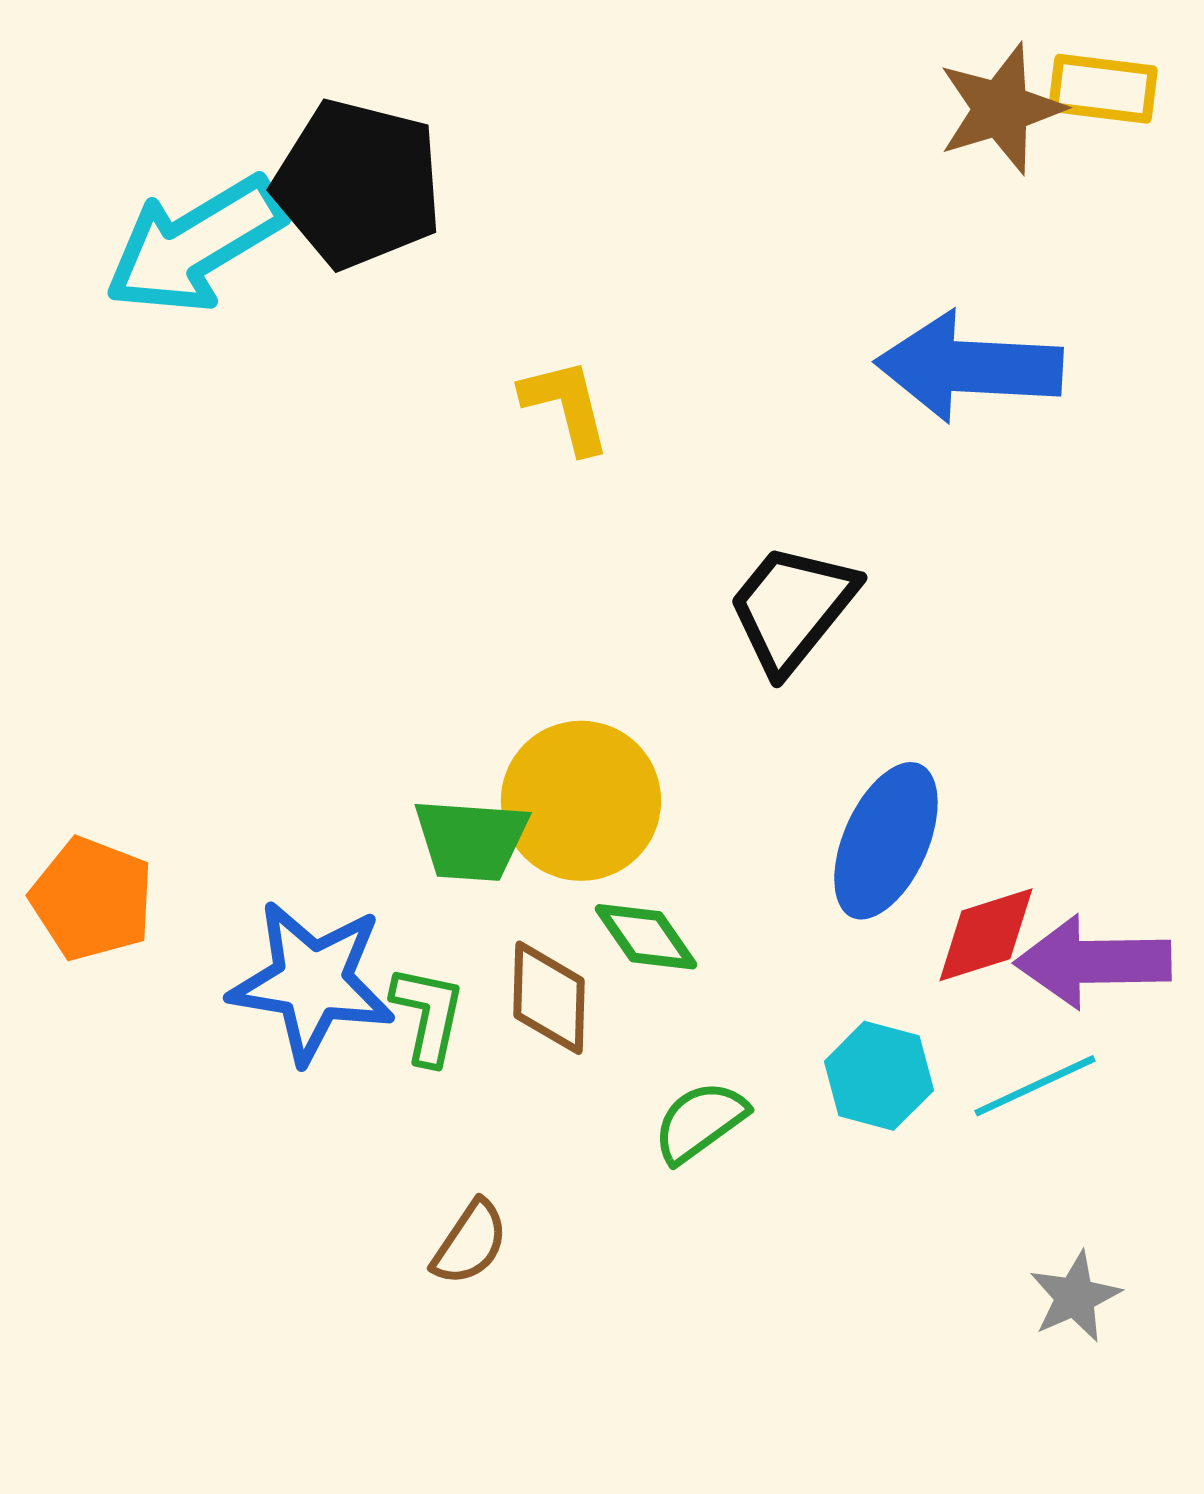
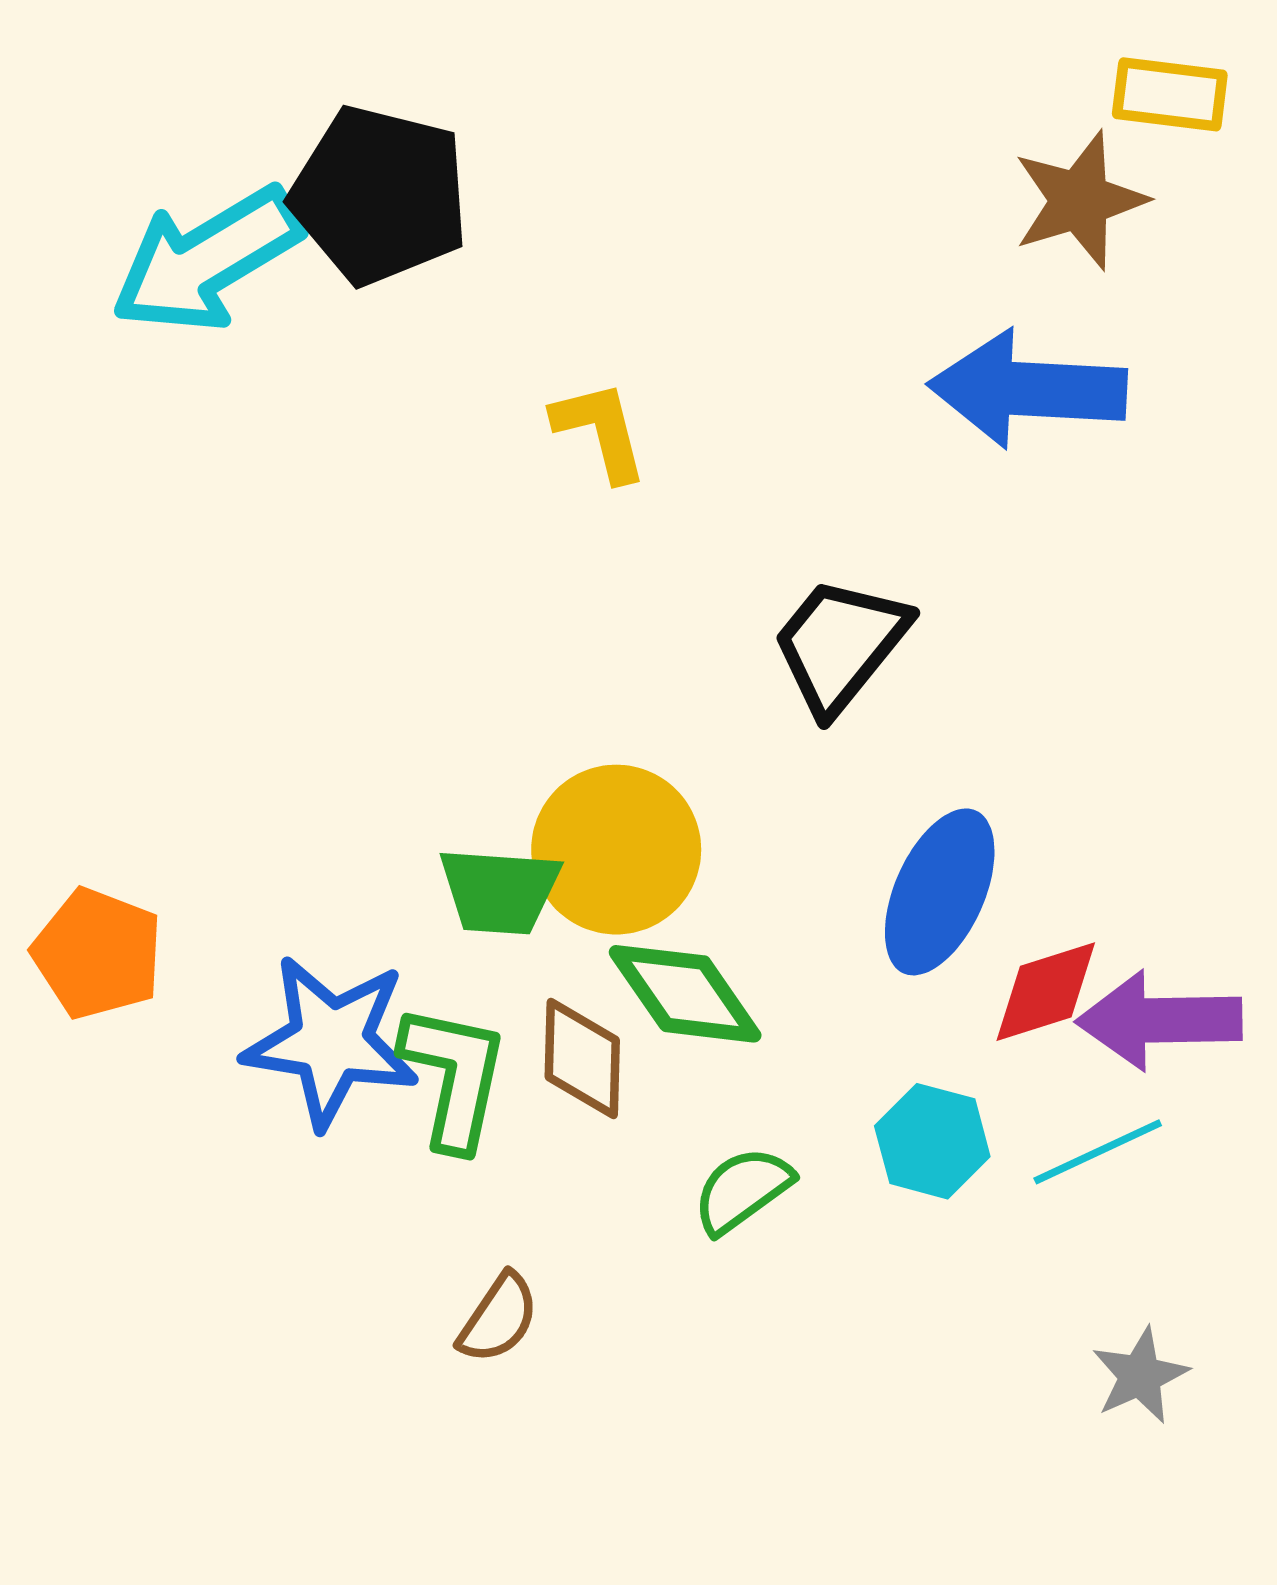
brown star: (1001, 109) -> (1080, 200), moved
green diamond: (646, 937) -> (685, 994), size x1.4
green L-shape: (428, 1015) -> (454, 1077), size x1.4

